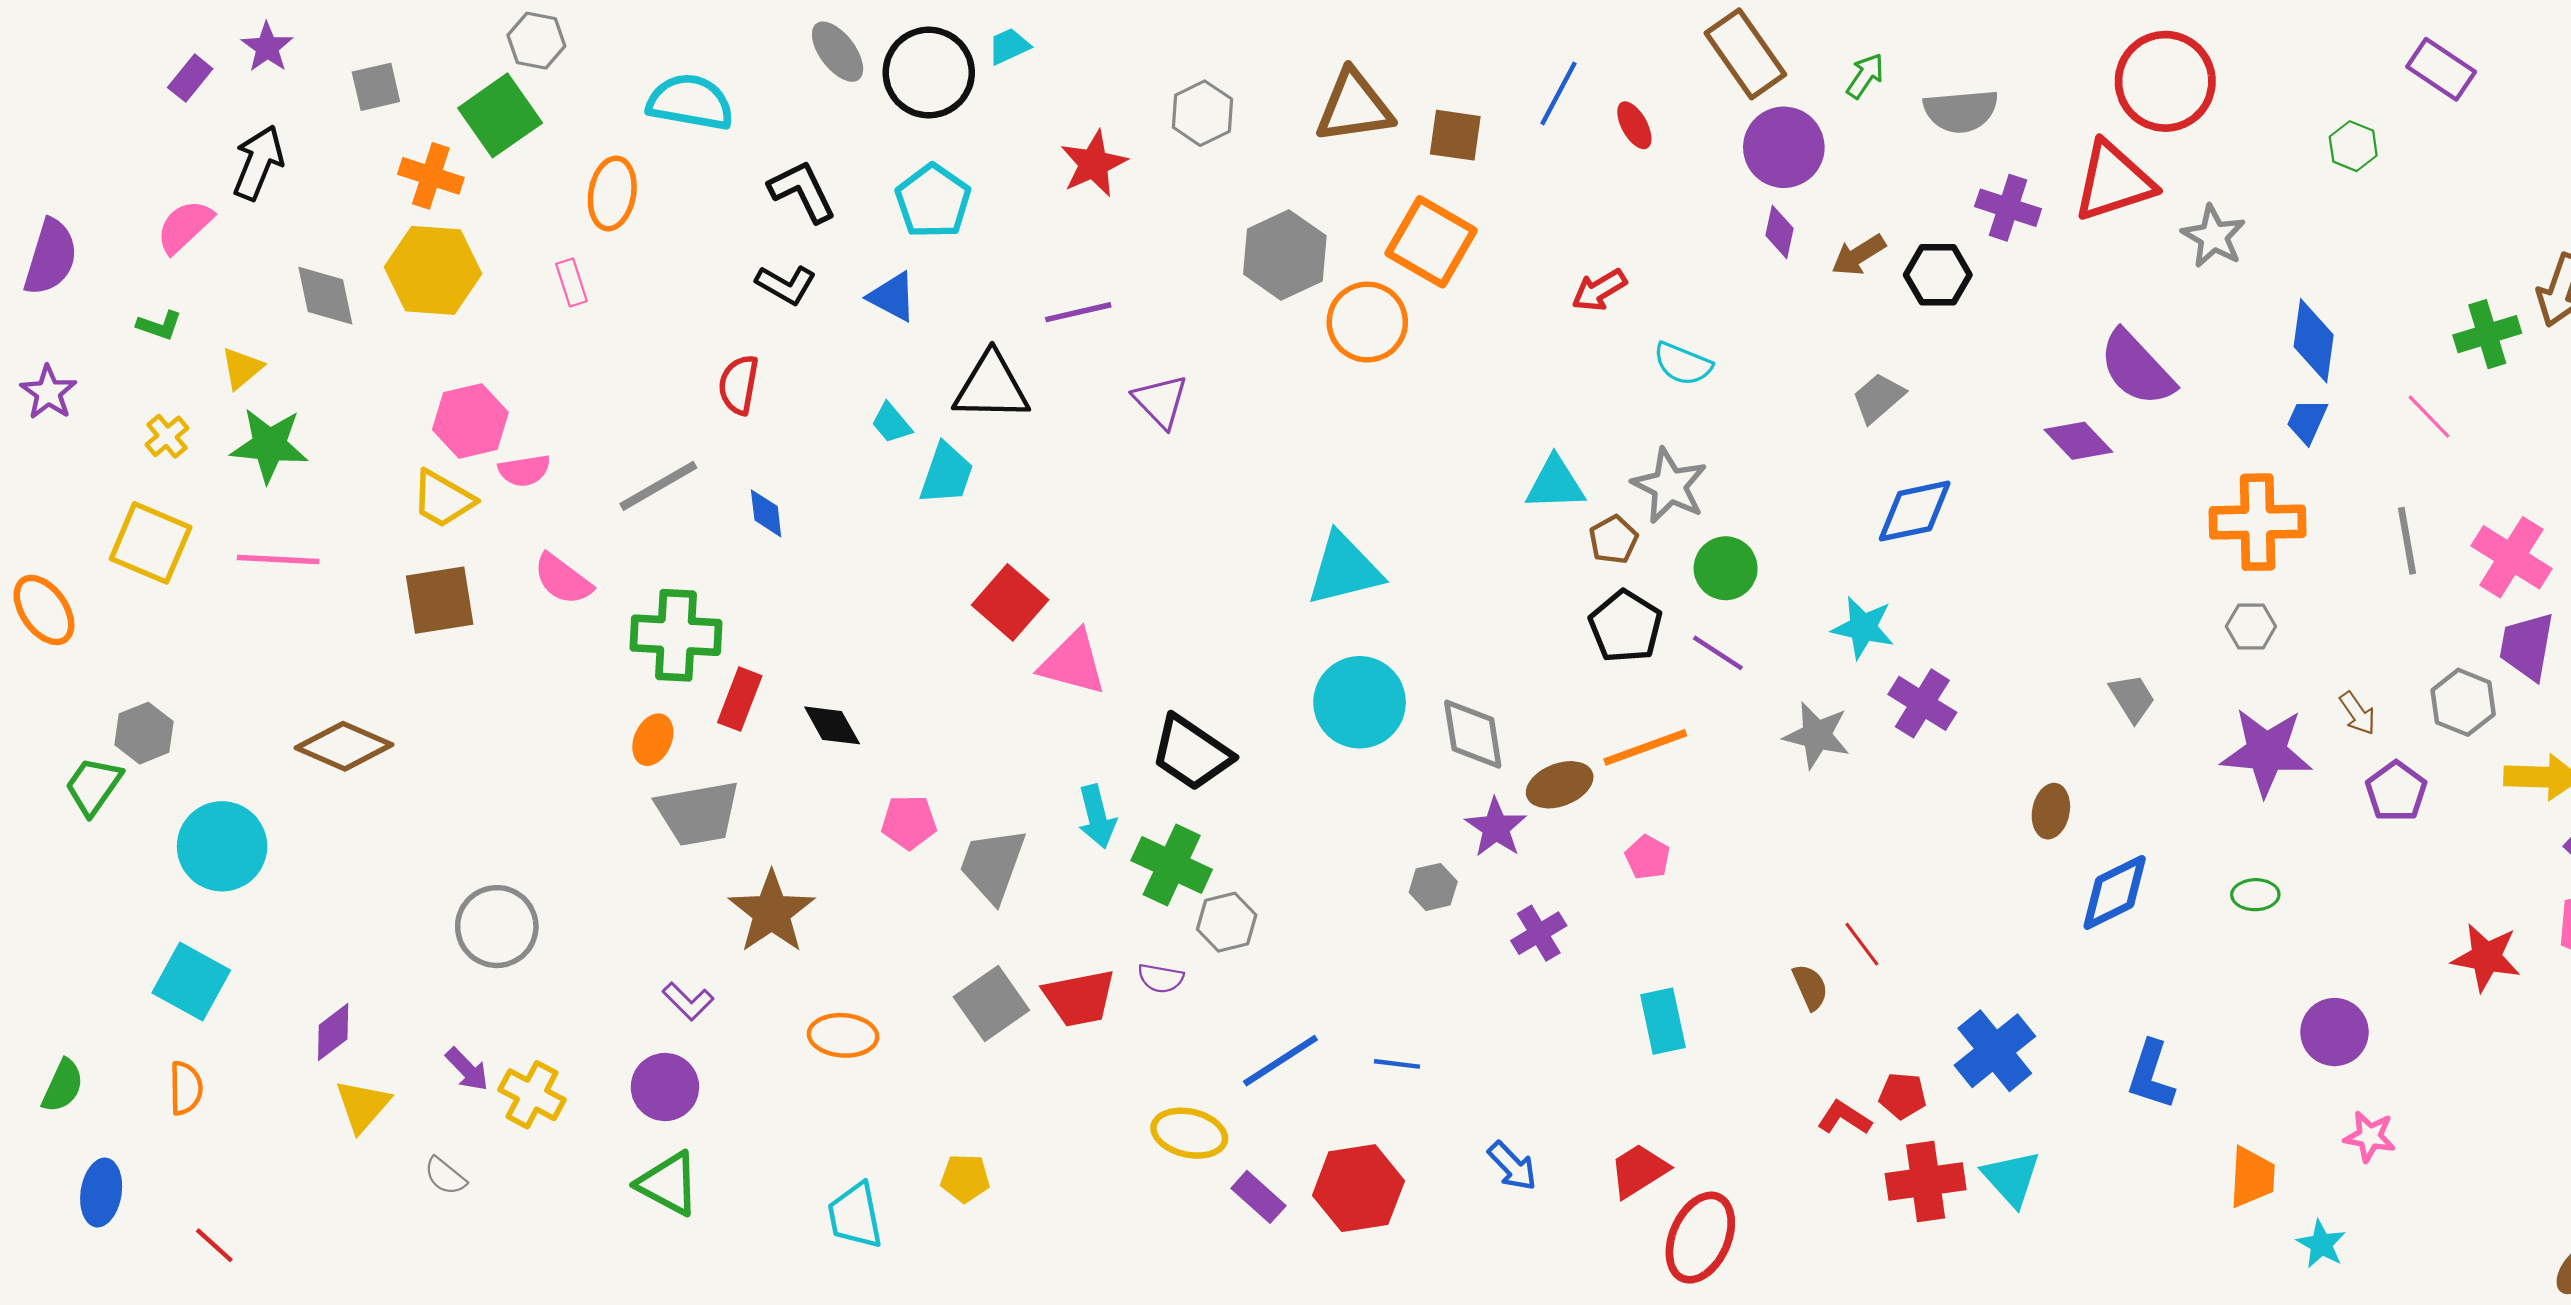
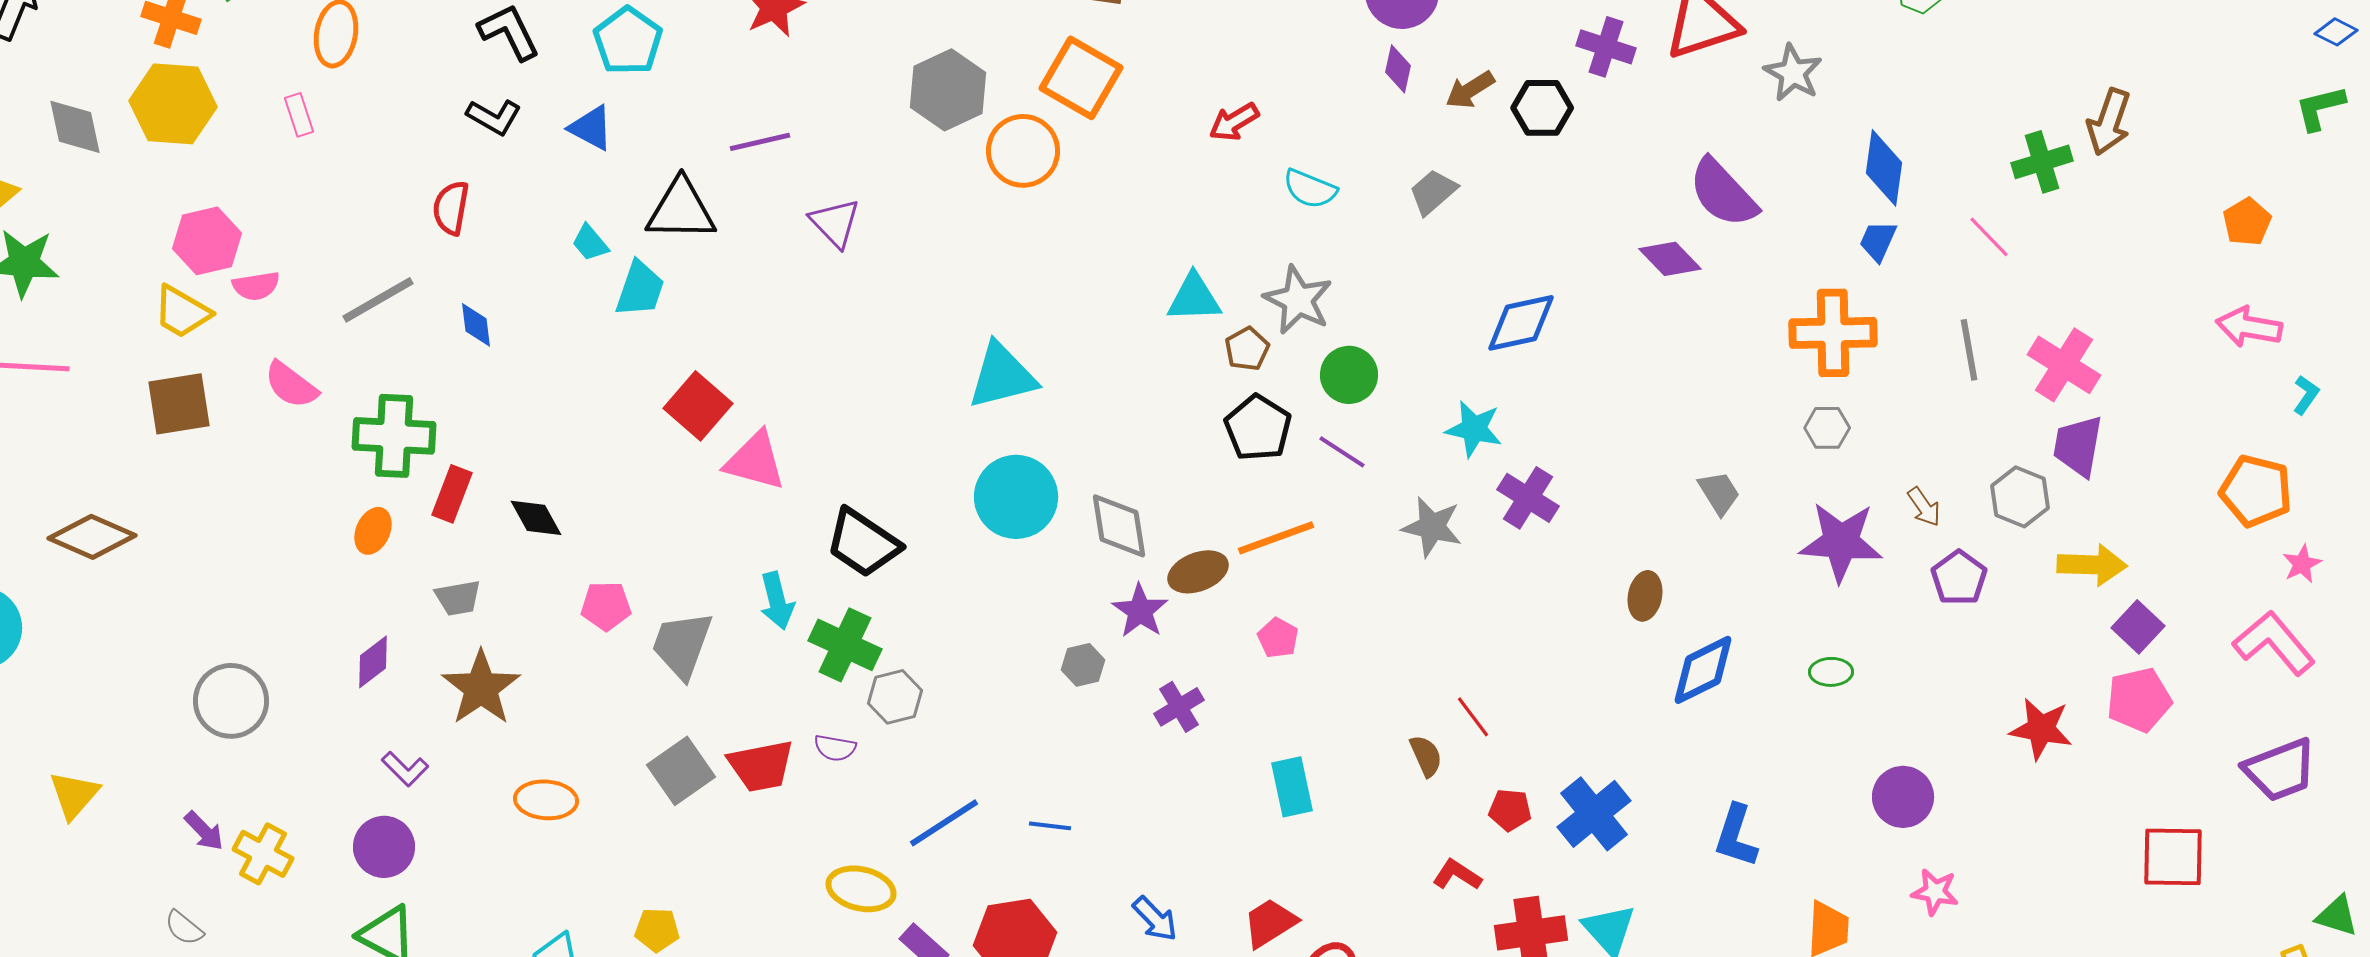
gray trapezoid: (1878, 398) -> (1433, 192), moved
gray trapezoid: (698, 813) -> (458, 598), moved, size x0.6
purple diamond: (333, 1032) -> (373, 662), moved
red pentagon: (1903, 1096) -> (1510, 810), moved
yellow triangle: (363, 1106) -> (74, 795), moved

